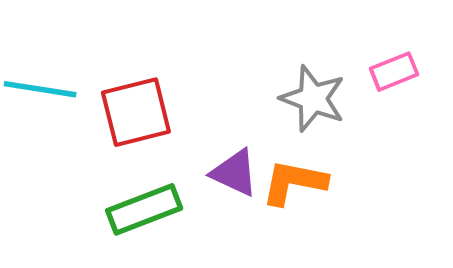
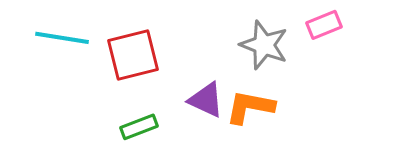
green rectangle: (144, 209) -> (139, 127), size x0.7

